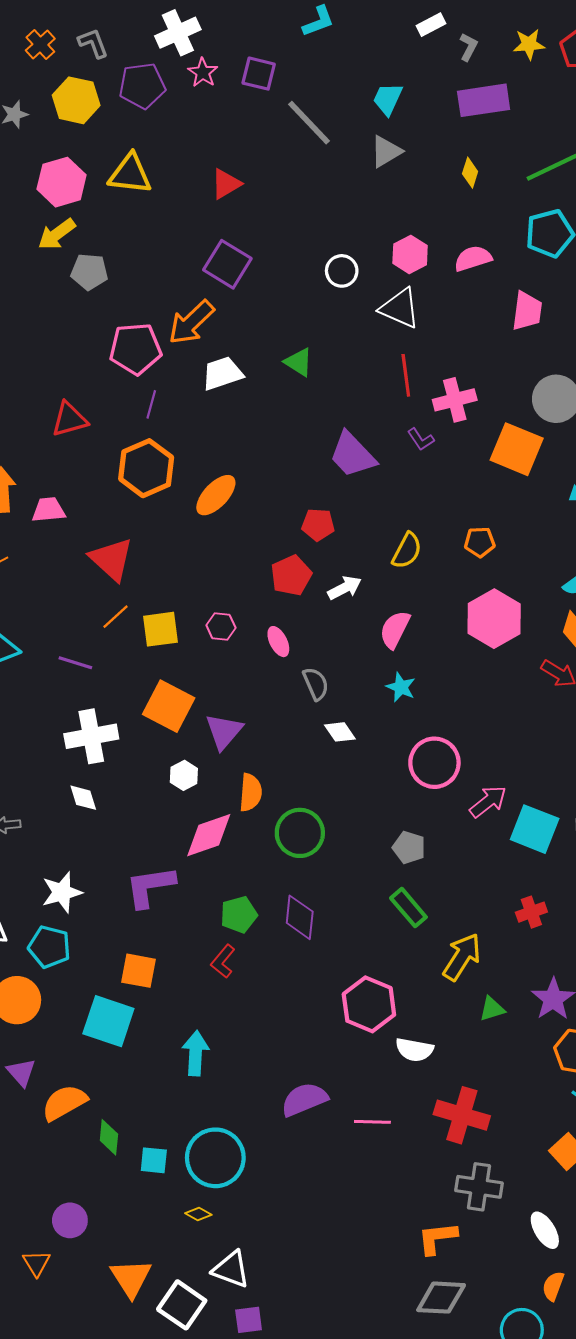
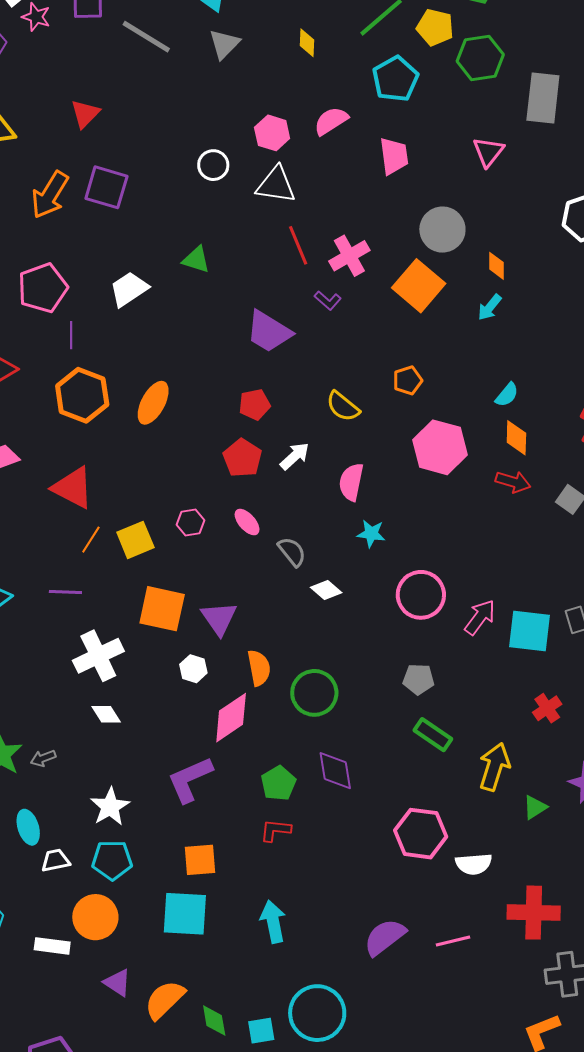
orange arrow: (191, 322) -> (50, 195), moved
orange square: (517, 449) -> (419, 286), turned 33
yellow semicircle: (407, 551) -> (343, 406), turned 117
red L-shape: (223, 961) -> (275, 830), turned 72

